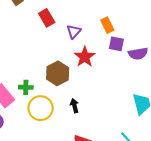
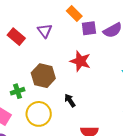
red rectangle: (47, 18) -> (16, 37), moved
red star: (85, 57) -> (80, 61), moved
green cross: (26, 87) -> (18, 91), moved

